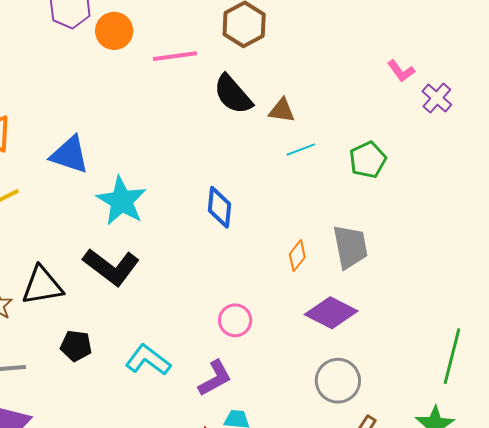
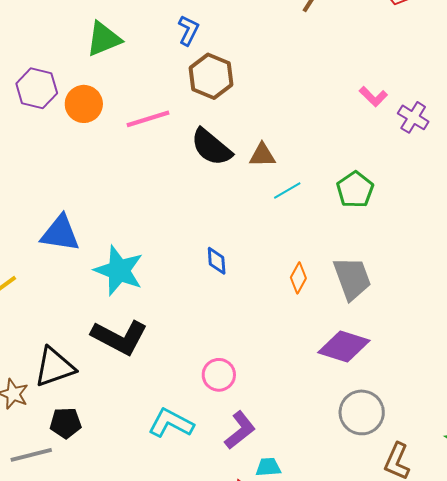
blue diamond: (219, 207) -> (217, 261), size x0.7
orange diamond: (297, 256) -> (298, 278), moved
pink circle: (235, 320) -> (219, 375), moved
black pentagon: (76, 346) -> (66, 423), moved

